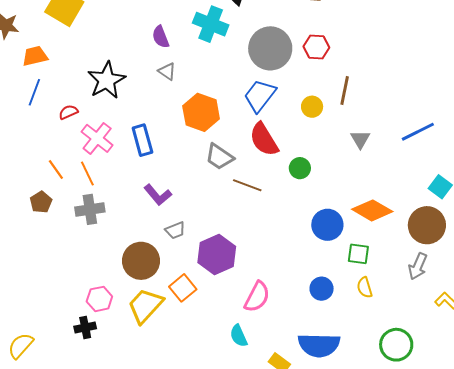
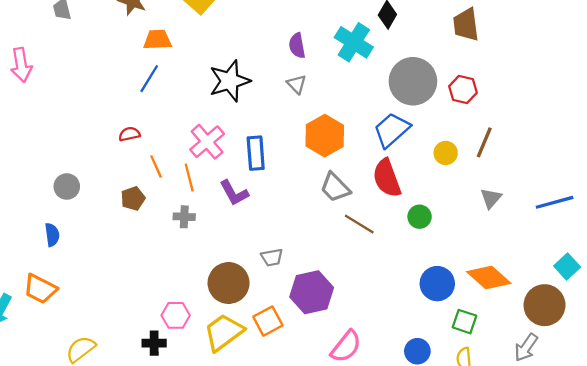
red semicircle: (68, 112) -> (129, 134), moved
purple L-shape: (158, 195) -> (234, 193), moved
gray cross: (90, 209) -> (184, 217), size x0.7

